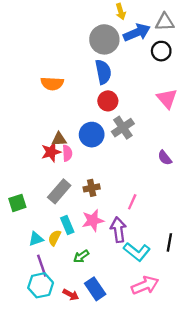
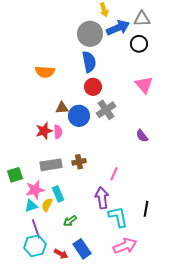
brown triangle: (59, 139) -> (62, 108), moved
gray rectangle: (59, 191) -> (51, 165), turned 40
pink star: (93, 220) -> (35, 190), moved
cyan L-shape: (137, 252) -> (118, 217), turned -140

